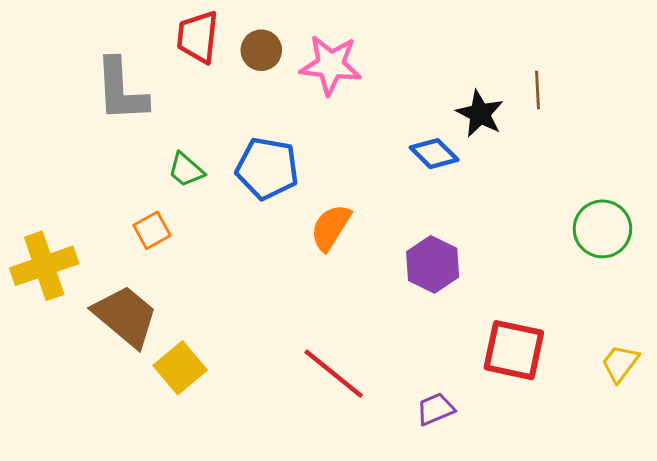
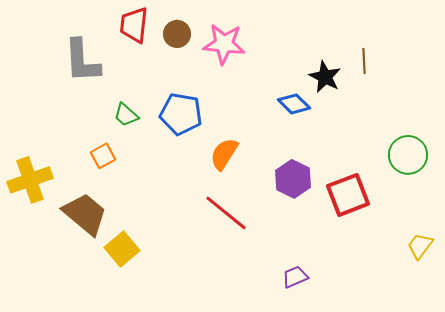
red square: (514, 350) -> (348, 195), moved, turned -33
red line: (334, 374) -> (226, 213), moved

